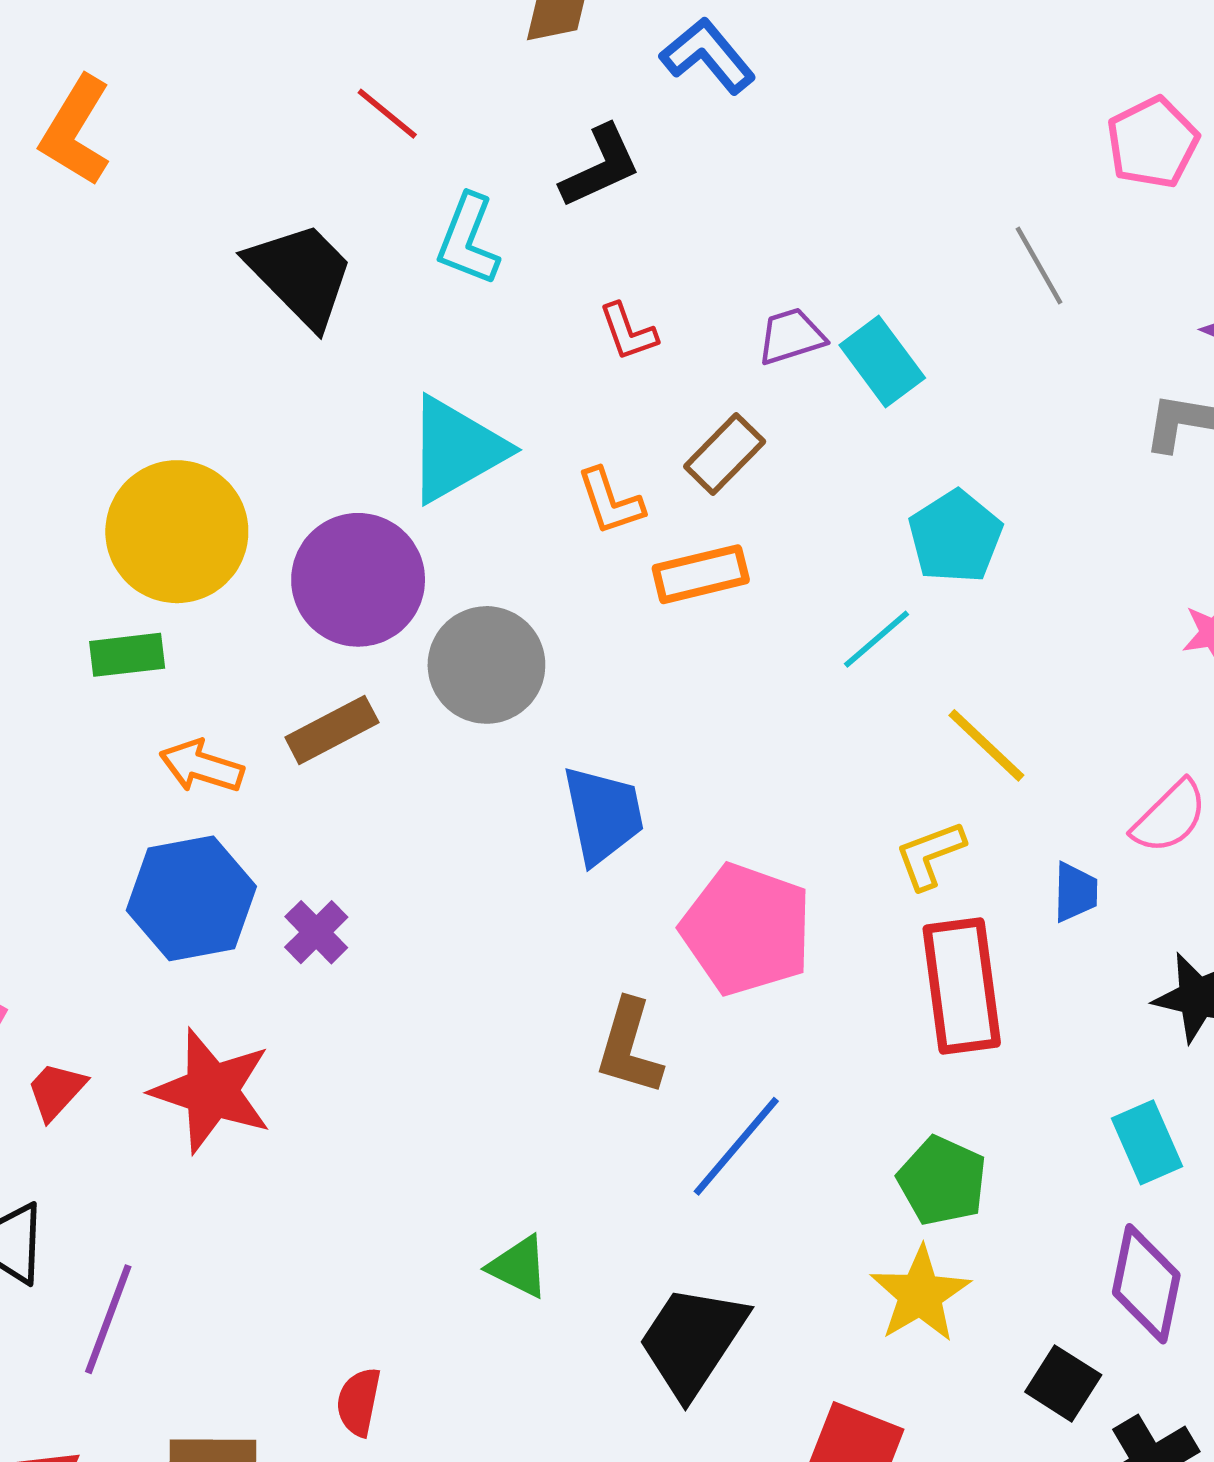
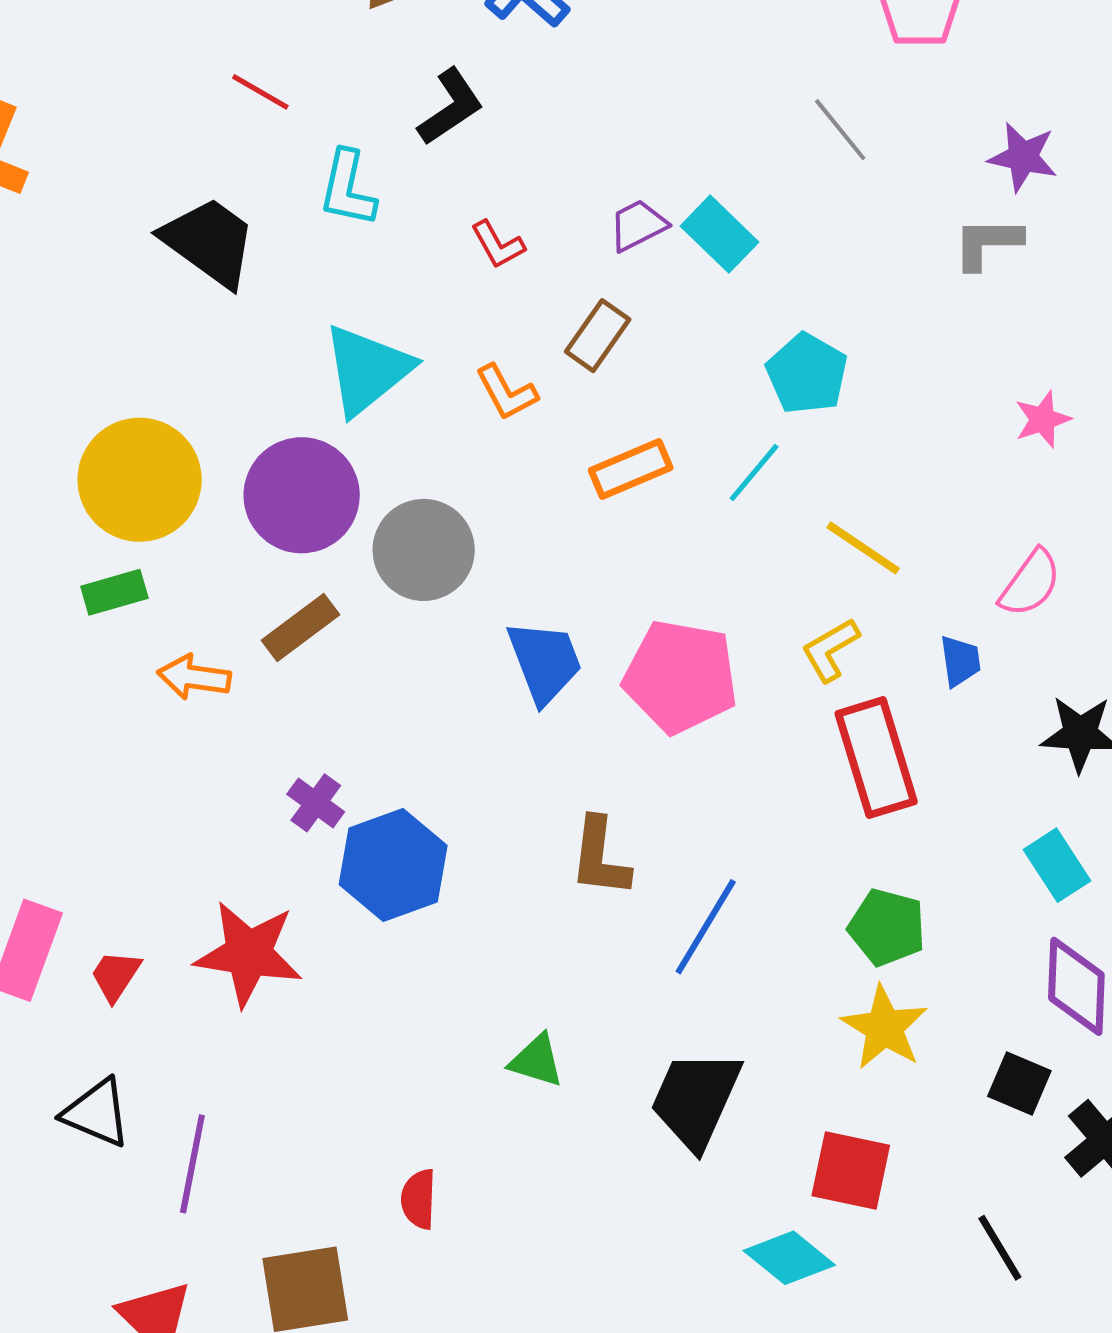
orange rectangle: (701, 574) -> (631, 469), moved
blue hexagon: (191, 898) -> (393, 865), moved
pink pentagon: (747, 929) -> (681, 677), moved

